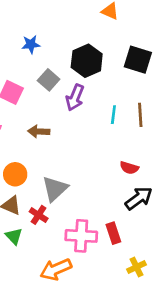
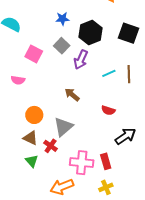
blue star: (31, 44) -> (62, 19), moved
cyan line: (113, 115) -> (109, 73), turned 56
brown arrow: (39, 131) -> (72, 95), moved, turned 35
red semicircle: (129, 168) -> (108, 110), moved
yellow cross: (136, 267) -> (106, 187), moved

